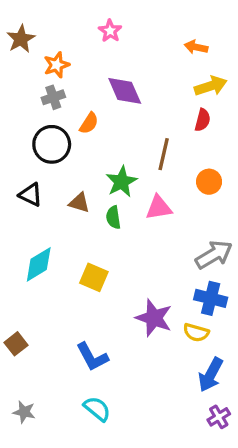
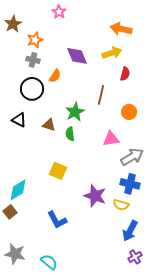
pink star: (110, 31) -> (59, 12), moved
orange arrow: (196, 47) -> (121, 29), size x1.5
yellow arrow: (211, 86) -> (112, 53), moved
gray cross: (53, 97) -> (33, 60), turned 32
pink triangle: (159, 208) -> (111, 139), moved
cyan diamond: (39, 264) -> (18, 190), moved
cyan semicircle: (97, 409) -> (49, 262), moved
gray star: (24, 412) -> (15, 254), size x1.5

